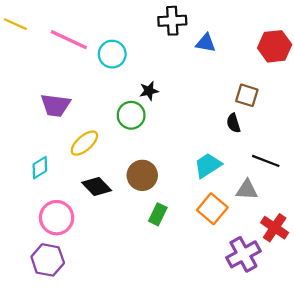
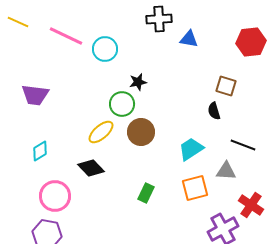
purple trapezoid: (55, 105) -> (35, 95), moved
yellow ellipse: (84, 143) -> (101, 132), moved
brown circle: (142, 175) -> (141, 132), moved
orange square: (212, 209) -> (195, 188), turned 36

